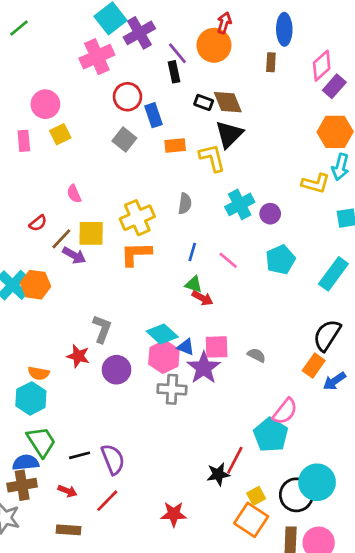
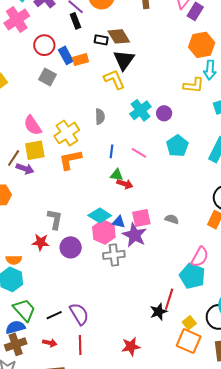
orange rectangle: (175, 146) -> (80, 60), moved
pink semicircle: (74, 194) -> (33, 125), moved, size x1.5
red line: (107, 501) -> (80, 345), turned -36

